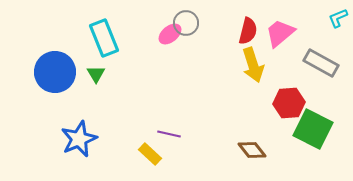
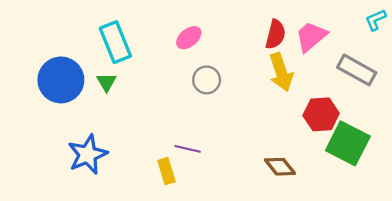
gray circle: (186, 23) -> (207, 80), moved
yellow rectangle: (150, 154) -> (167, 171), turned 30

